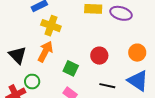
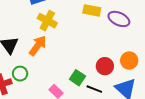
red circle: (99, 56) -> (105, 66), moved
green square: (71, 68) -> (77, 78), moved

